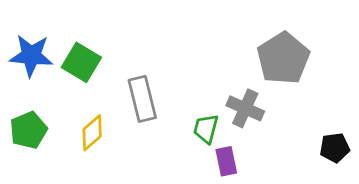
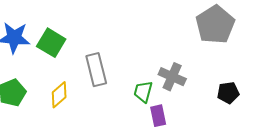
gray pentagon: (283, 58) -> (215, 25), moved
black pentagon: (335, 148) -> (228, 93), moved

